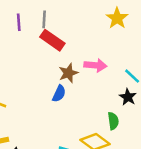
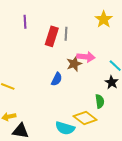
gray line: (44, 19) -> (66, 34), moved
red rectangle: (52, 40) -> (52, 36), turned 72
brown star: (68, 73) -> (74, 64), moved

